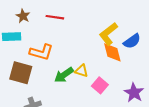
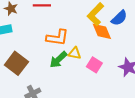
orange L-shape: (41, 52) -> (57, 38), moved
brown square: (21, 73) -> (16, 63), turned 30

